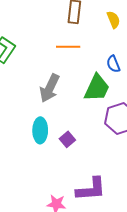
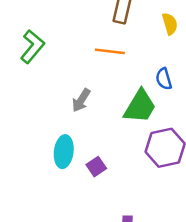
gray arrow: (50, 88) -> (81, 100), size x0.7

